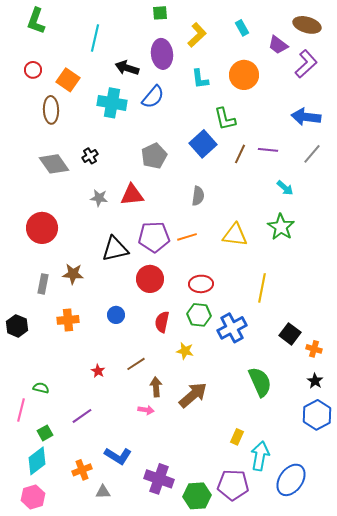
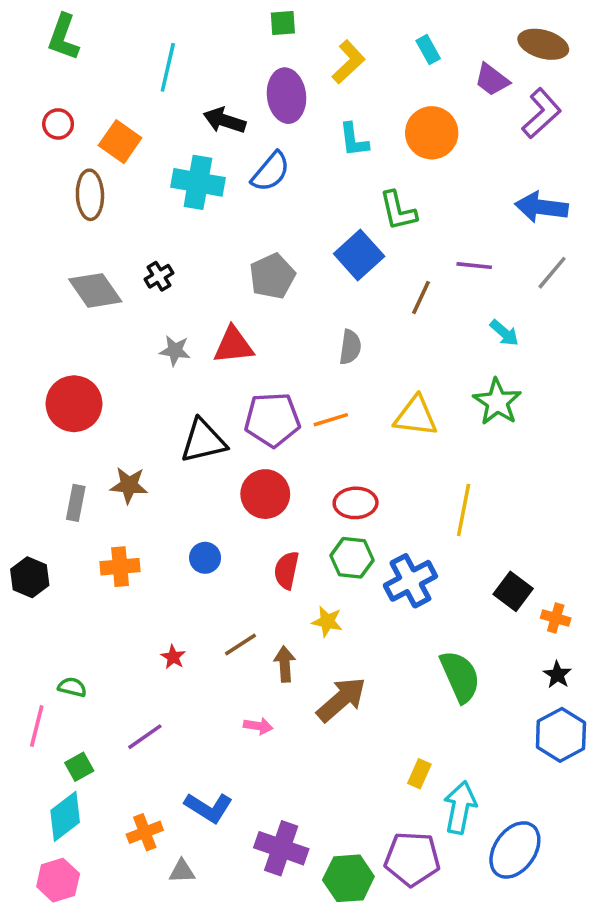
brown line: (240, 154) -> (421, 297), moved
brown arrow: (156, 387) -> (285, 664), moved

